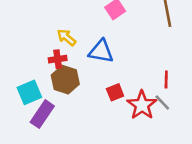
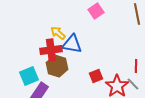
blue triangle: (101, 51) -> (72, 44), moved
red cross: (58, 59) -> (51, 50), size x1.5

